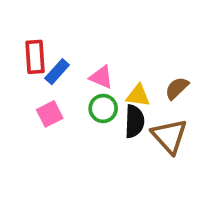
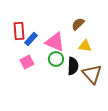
pink triangle: (101, 77) -> (55, 42), size x1.5
brown semicircle: (177, 88) -> (78, 24), moved
yellow triangle: (138, 96) -> (85, 46), moved

